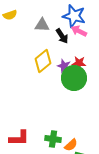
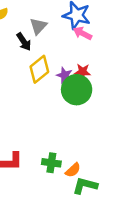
gray triangle: (42, 25) -> (38, 26), turned -49
black arrow: (62, 36) -> (24, 42), moved

